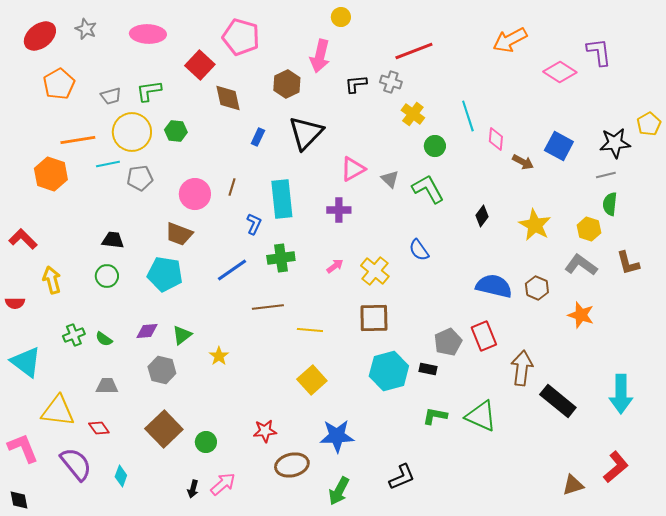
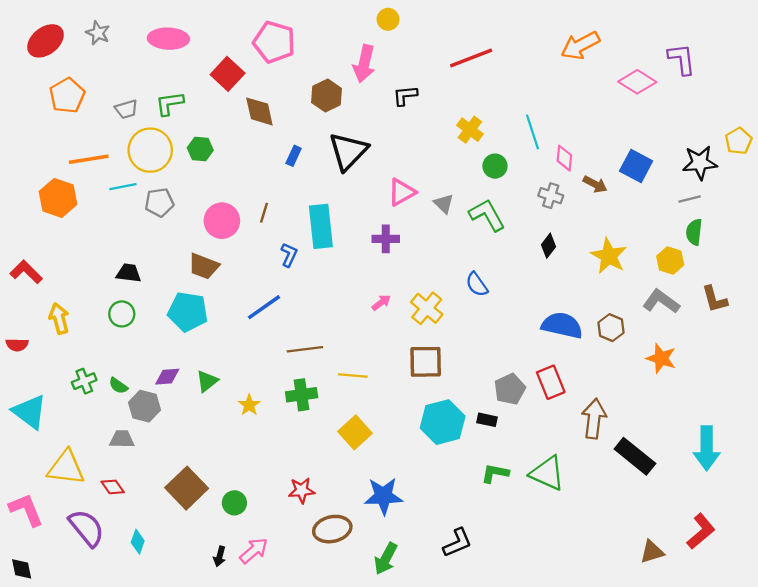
gray cross: (391, 82) -> (551, 196), moved
green cross: (281, 258) -> (302, 395), moved
gray hexagon: (162, 370) -> (145, 406), moved

